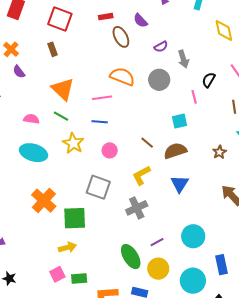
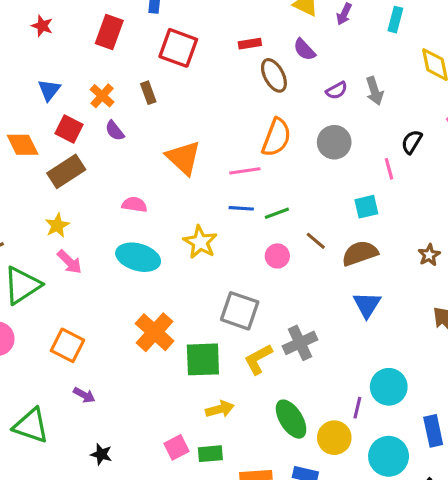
brown rectangle: (52, 49) -> (148, 93), moved
gray arrow: (183, 59) -> (374, 91), moved
orange semicircle: (122, 76) -> (276, 137), turned 90
green line: (61, 116) -> (277, 213), moved, turned -49
pink circle: (110, 150) -> (277, 256), moved
yellow L-shape: (141, 175) -> (258, 359), moved
purple line: (157, 242) -> (357, 408), moved, turned -48
yellow arrow: (67, 247) -> (220, 409), moved

